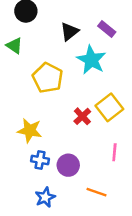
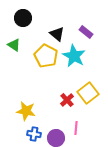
black triangle: (70, 32) -> (57, 34), turned -42
yellow pentagon: (48, 78) -> (46, 56), moved
pink line: (114, 152) -> (76, 128), moved

